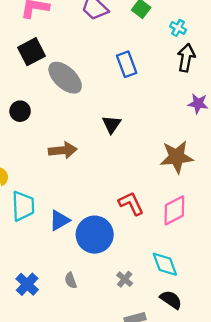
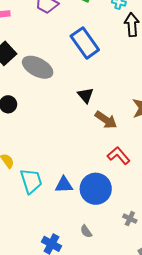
blue rectangle: (127, 64) -> (85, 43), size x1.4
brown arrow: (63, 150) -> (106, 120), moved, turned 55
blue triangle: (59, 220) -> (64, 185), turned 42

